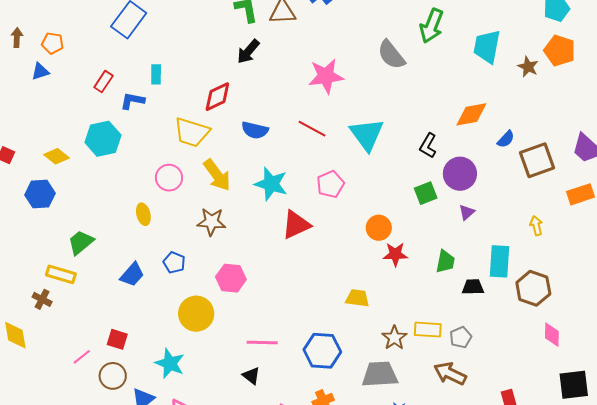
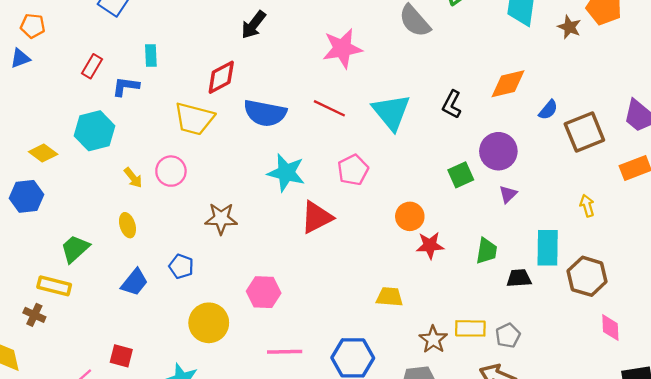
blue semicircle: (255, 130) -> (265, 113), size x1.4
black L-shape: (428, 146) -> (452, 104), moved
yellow arrow: (217, 175) -> (133, 178), moved, size x0.6
yellow ellipse: (143, 214) -> (127, 225), moved
pink hexagon: (231, 278) -> (264, 292), moved

